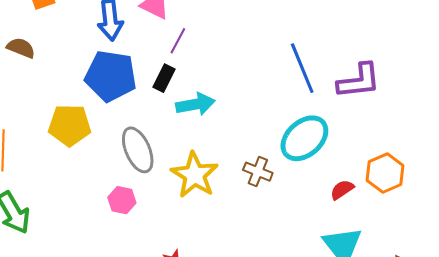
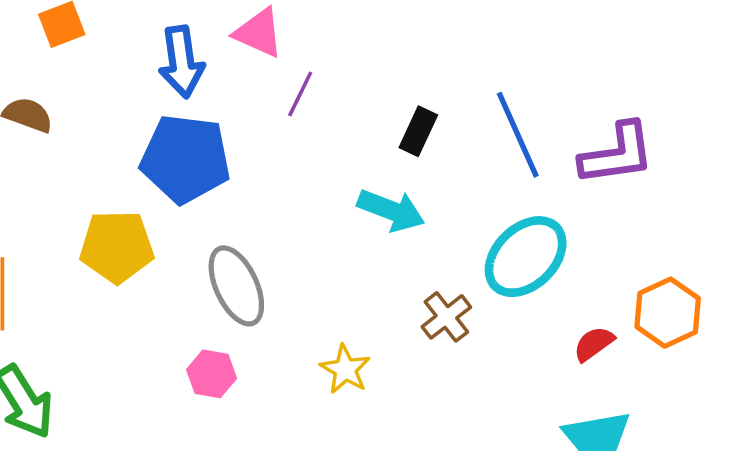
black rectangle: (164, 78) -> (418, 131), moved
cyan arrow: (195, 104) -> (391, 210), moved, turned 33
brown cross: (258, 172) -> (446, 317), turned 32
yellow star: (195, 175) -> (345, 369), moved, size x0.6

